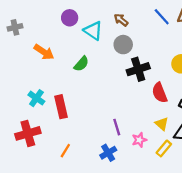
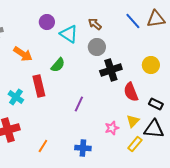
red rectangle: (61, 107) -> (39, 86), moved
yellow triangle: (162, 124) -> (133, 121), turned 32
purple line: (117, 127) -> (79, 104), moved, turned 42
pink star: (139, 140) -> (112, 128), moved
blue cross: (108, 153) -> (83, 148), turned 35

